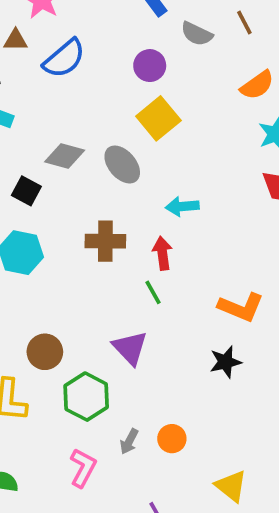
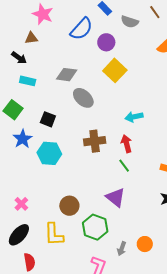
blue semicircle: (64, 58) -> (82, 29), moved
gray diamond: (65, 156) -> (67, 75), moved
gray ellipse: (122, 165) -> (83, 98), moved

